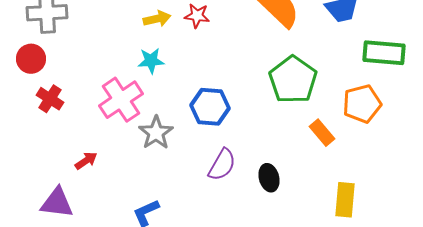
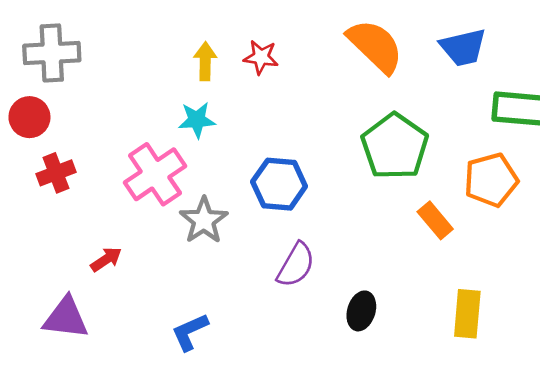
yellow arrow: (157, 19) -> (205, 61), turned -76
red cross: (50, 99) -> (56, 173), turned 36
black ellipse: (269, 178) -> (361, 311), moved, turned 32

